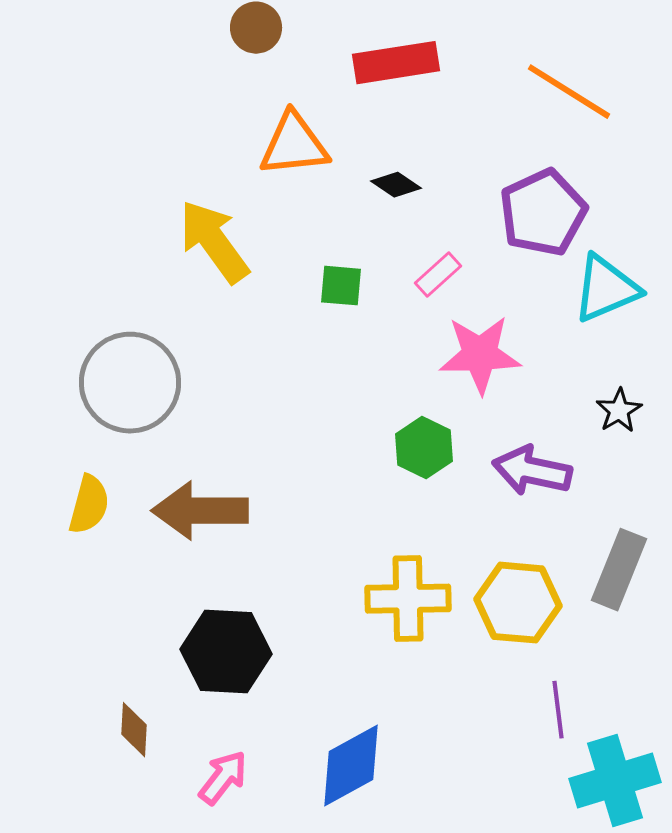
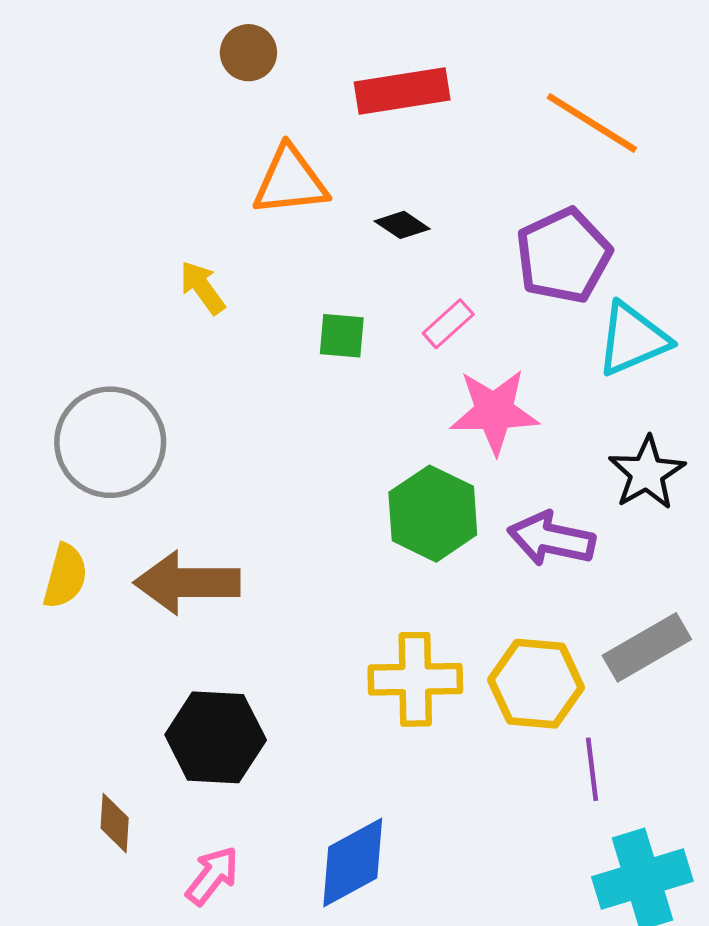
yellow arrow: (214, 242) -> (202, 288), size x0.6
black star: (619, 411) -> (647, 473), size x1.5
green hexagon: (424, 448) -> (433, 514), size x1.4
gray rectangle: (619, 570) -> (647, 647), turned 38
purple line: (558, 710) -> (592, 769), moved

